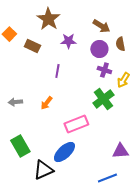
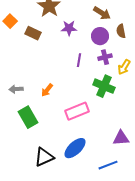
purple cross: (104, 70) -> (105, 57), turned -32
purple line: (57, 71) -> (79, 60), moved
green cross: (103, 99) -> (104, 86), turned -30
green rectangle: (20, 146) -> (28, 117), moved
blue ellipse: (64, 152) -> (75, 148), moved

